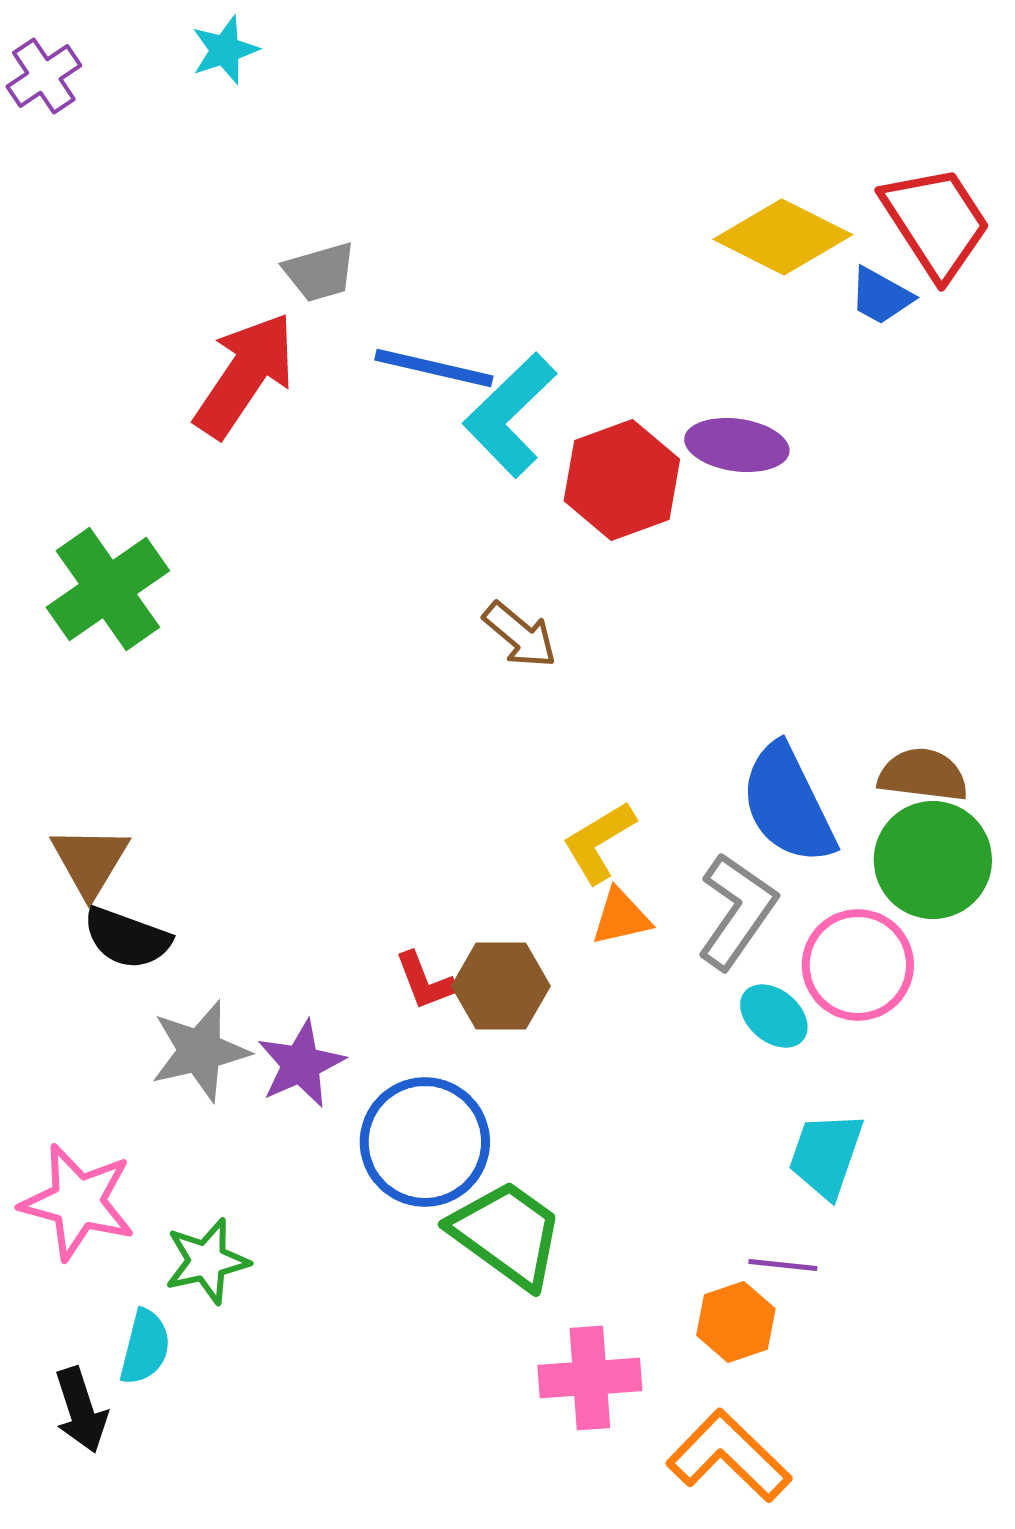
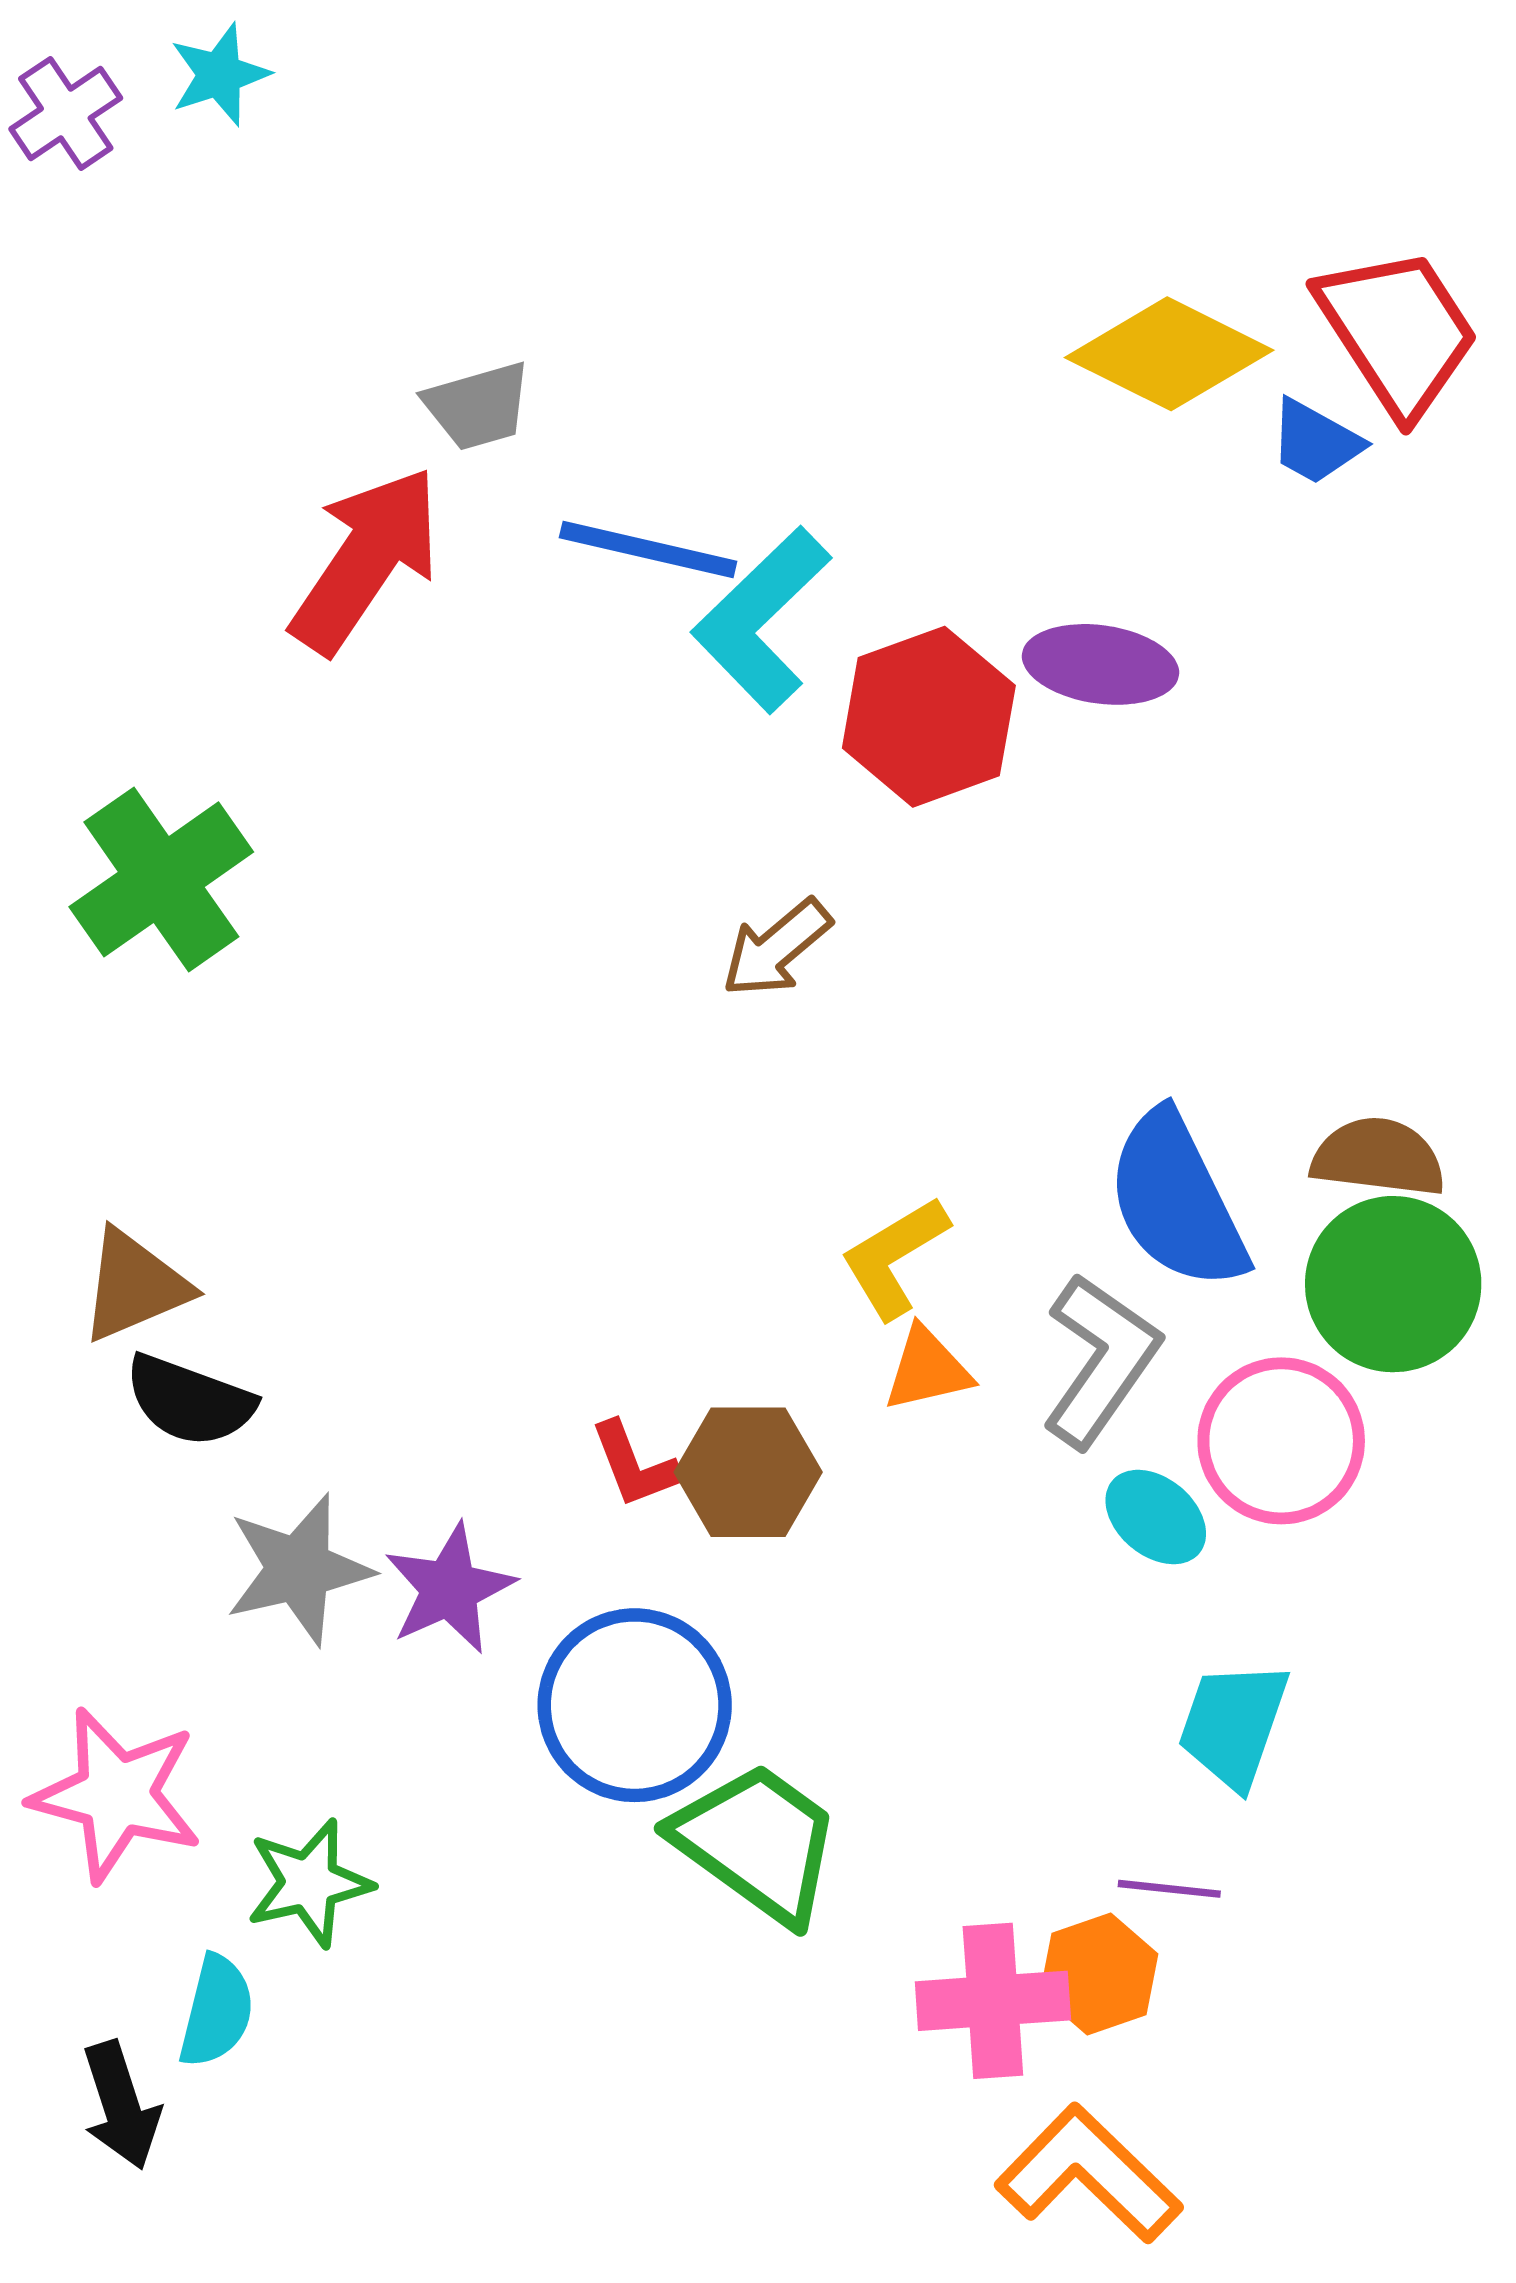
cyan star: (225, 50) -> (220, 75), moved
brown arrow: (520, 635) -> (776, 948), turned 100
brown triangle: (90, 861) -> (134, 1286), turned 36
pink cross: (590, 1378) -> (993, 2001), moved

